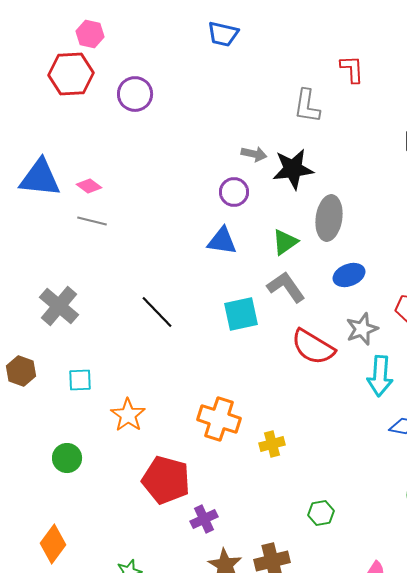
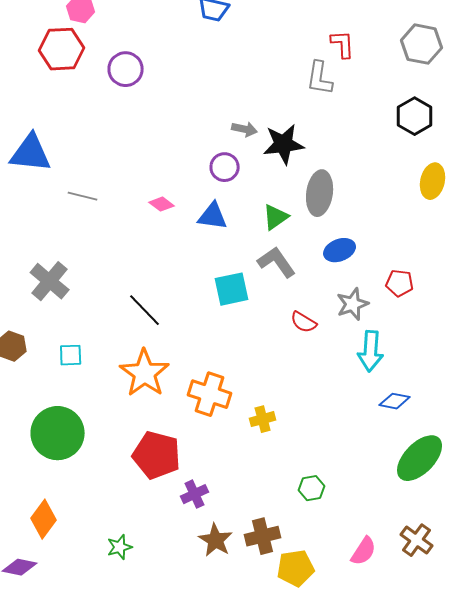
gray L-shape: (307, 106) -> (320, 78), moved
pink diamond: (89, 186) -> (162, 204), moved
black line: (157, 312) -> (145, 310), moved
red semicircle: (313, 347) -> (304, 322), size x0.6
orange star: (128, 415) -> (145, 373), moved, size x1.4
green circle: (67, 458) -> (58, 433), size x1.8

